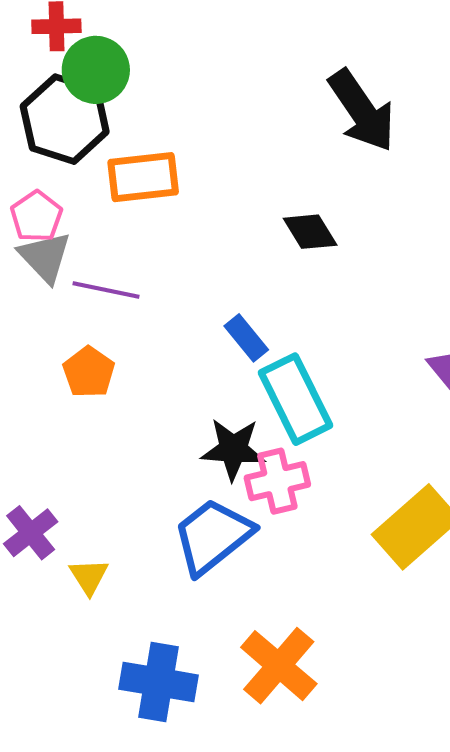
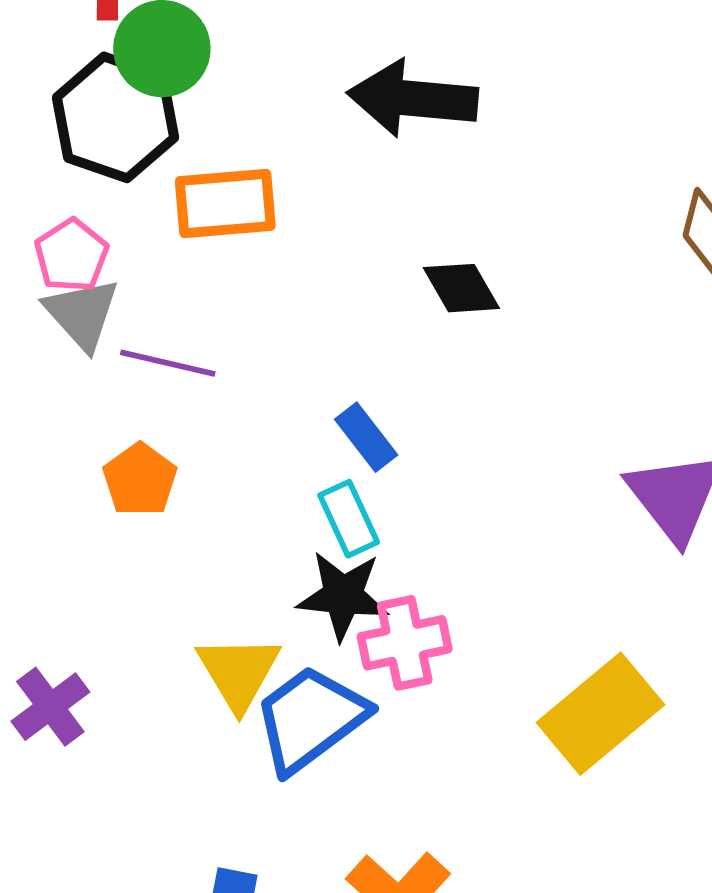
black arrow: (362, 111) -> (413, 99), moved, turned 128
cyan rectangle: (296, 399) -> (349, 519), moved, size x0.6
yellow triangle: (89, 576) -> (239, 672), moved, size x1.5

